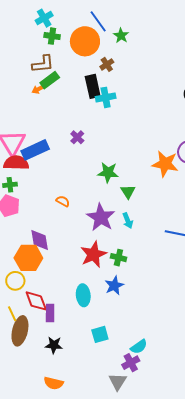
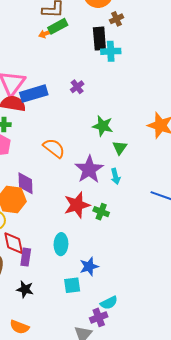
orange semicircle: (63, 201) -> (54, 148), size x1.6
blue star: (114, 286) -> (89, 266), moved

